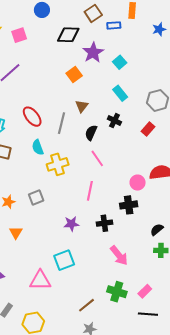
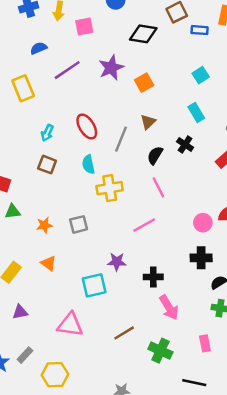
purple star: (93, 53) -> (111, 68), moved
pink line: (90, 191) -> (144, 225), turned 42
black cross: (129, 205) -> (201, 258), moved
black cross: (104, 223) -> (153, 277), moved
orange triangle: (16, 233) -> (48, 263), turned -32
cyan square: (64, 260) -> (94, 285), moved
pink rectangle: (145, 291) -> (205, 343), moved, turned -64
brown line: (86, 305) -> (124, 333), moved

